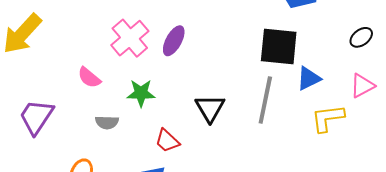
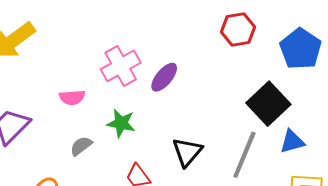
black square: (279, 46) -> (268, 104), turned 30
pink semicircle: (89, 78) -> (72, 97), turned -55
gray semicircle: (107, 122) -> (81, 146), turned 130

